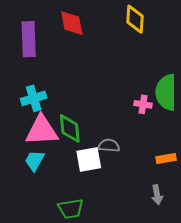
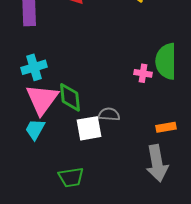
pink triangle: (42, 130) -> (42, 99), turned -51
gray arrow: (157, 195) -> (157, 163), size x1.8

